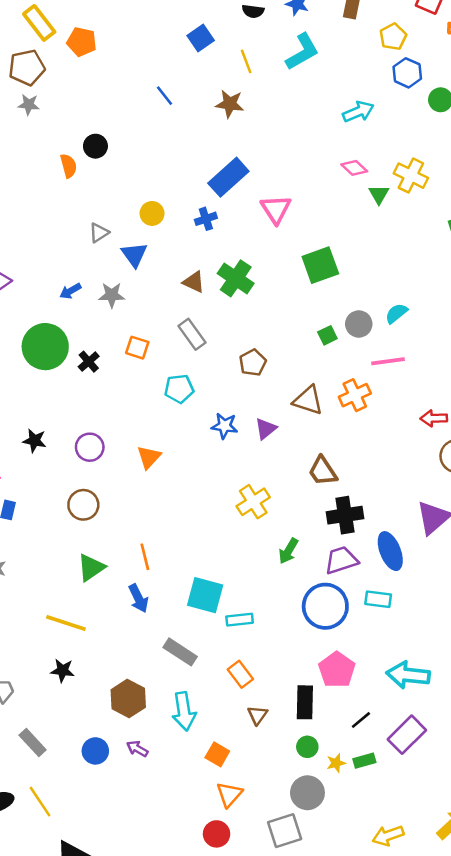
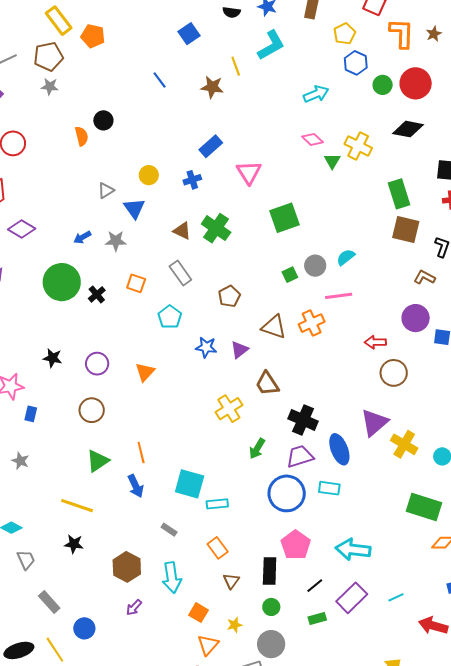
yellow line: (246, 61) -> (236, 66), moved
blue rectangle: (228, 177) -> (211, 146), size x0.7
cyan pentagon: (179, 389) -> (170, 317), turned -30
brown trapezoid: (323, 471) -> (267, 384), moved
black cross: (345, 515) -> (303, 420), turned 32
gray rectangle: (180, 652) -> (169, 530), size x0.6
purple arrow: (137, 749) -> (134, 608), turned -78
blue circle: (95, 751) -> (84, 628), moved
yellow star: (336, 763) -> (235, 625), moved

